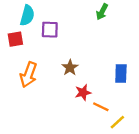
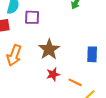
brown star: (70, 68) -> (49, 49), size x1.5
red star: (83, 92) -> (53, 74), moved

